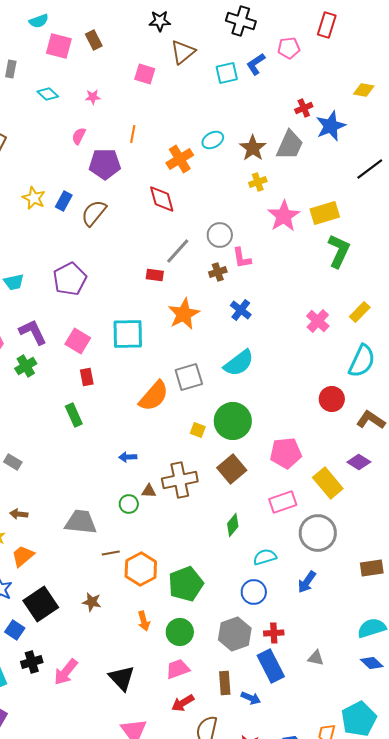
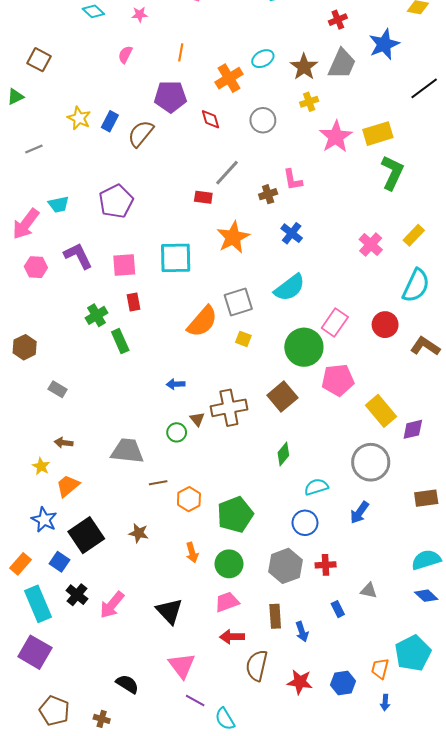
red cross: (304, 108) -> (338, 20), moved
purple pentagon: (105, 164) -> (170, 97), moved
red diamond: (162, 199) -> (211, 119), size x0.7
gray circle: (220, 235) -> (263, 120), moved
pink square: (78, 341) -> (124, 265), turned -35
green cross: (26, 366) -> (97, 315), moved
green circle: (233, 421) -> (304, 347), moved
yellow square: (198, 430) -> (243, 339), moved
purple diamond: (359, 462) -> (413, 429), moved, turned -45
brown triangle: (149, 491) -> (197, 419), turned 49
pink rectangle: (283, 502) -> (335, 323), moved, turned -36
orange hexagon: (141, 569) -> (189, 499), size x0.7
black cross: (32, 662) -> (77, 595), turned -35
blue rectangle: (271, 666) -> (338, 609), moved, size x0.5
blue arrow: (251, 698) -> (302, 632), turned 48
red arrow: (183, 703) -> (232, 637), turned 30

